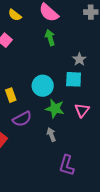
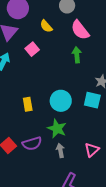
green star: (55, 109) -> (57, 129), moved
pink triangle: (82, 110) -> (92, 150), moved
purple semicircle: (22, 119) -> (32, 144), moved

